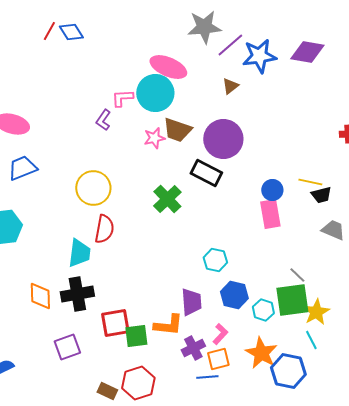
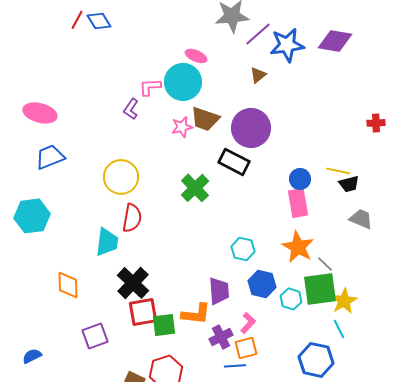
pink ellipse: (168, 67) -> (196, 56), size x0.6
black cross: (77, 294) -> (133, 283), moved, turned -36
orange star: (261, 353) -> (298, 247), moved

